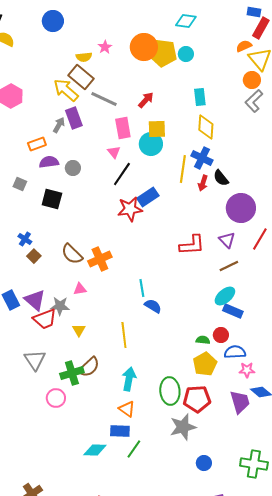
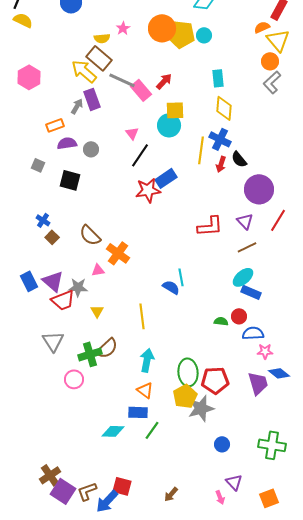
pink rectangle: (123, 128) -> (141, 90), moved, turned -30
orange cross: (100, 259) -> (118, 253), moved, turned -30
cyan line: (142, 288) -> (181, 277), moved
yellow pentagon: (205, 364) -> (185, 396), moved

